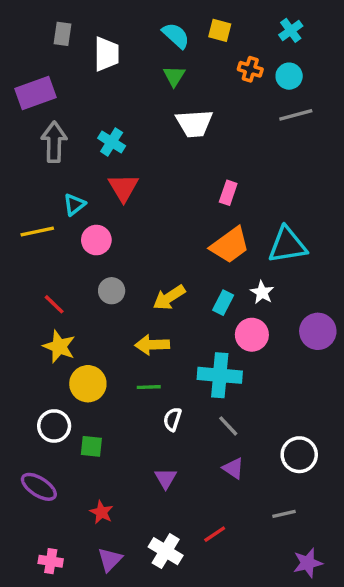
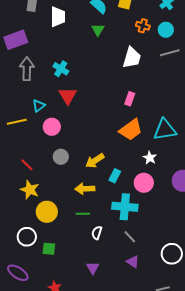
white trapezoid: (194, 123) -> (132, 58), moved, turned -70
cyan rectangle: (223, 303) -> (115, 176), moved

